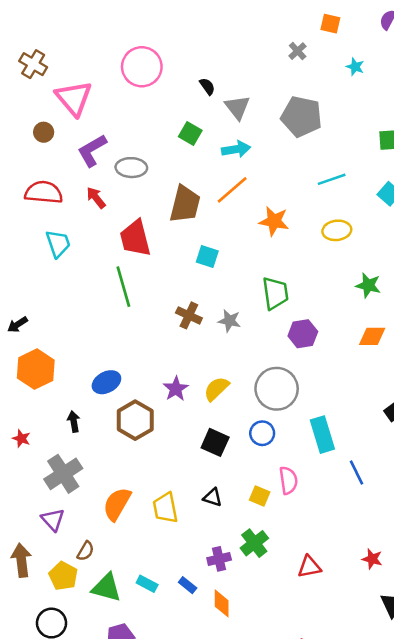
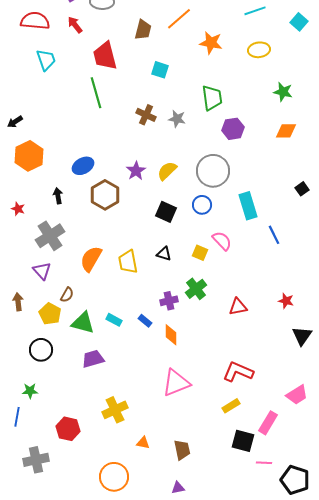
brown trapezoid: (185, 204) -> (143, 30), size x0.7
pink semicircle: (288, 480) -> (222, 241), turned -35
brown arrow: (21, 560) -> (18, 302), size x0.7

